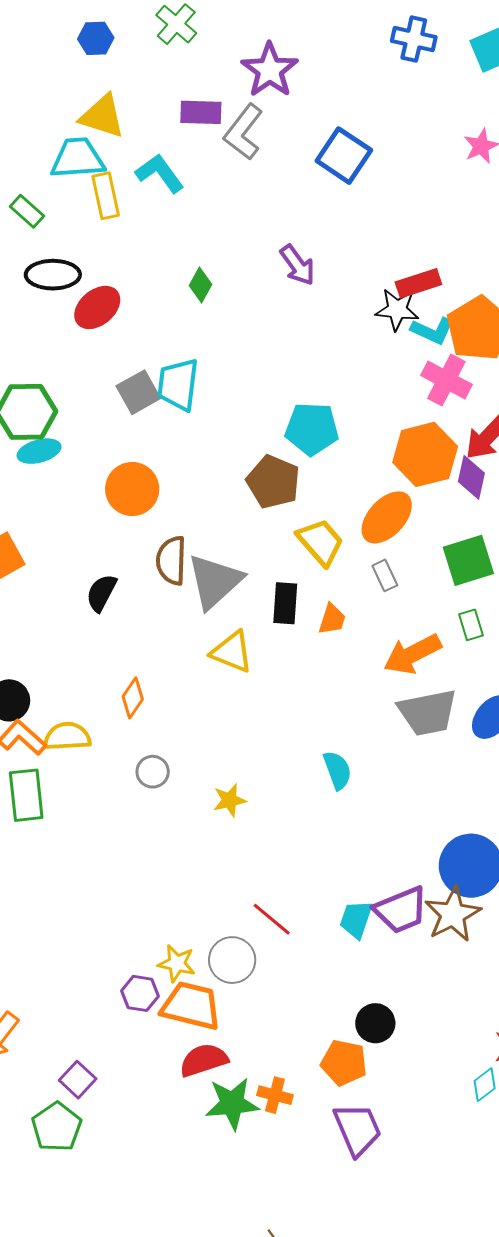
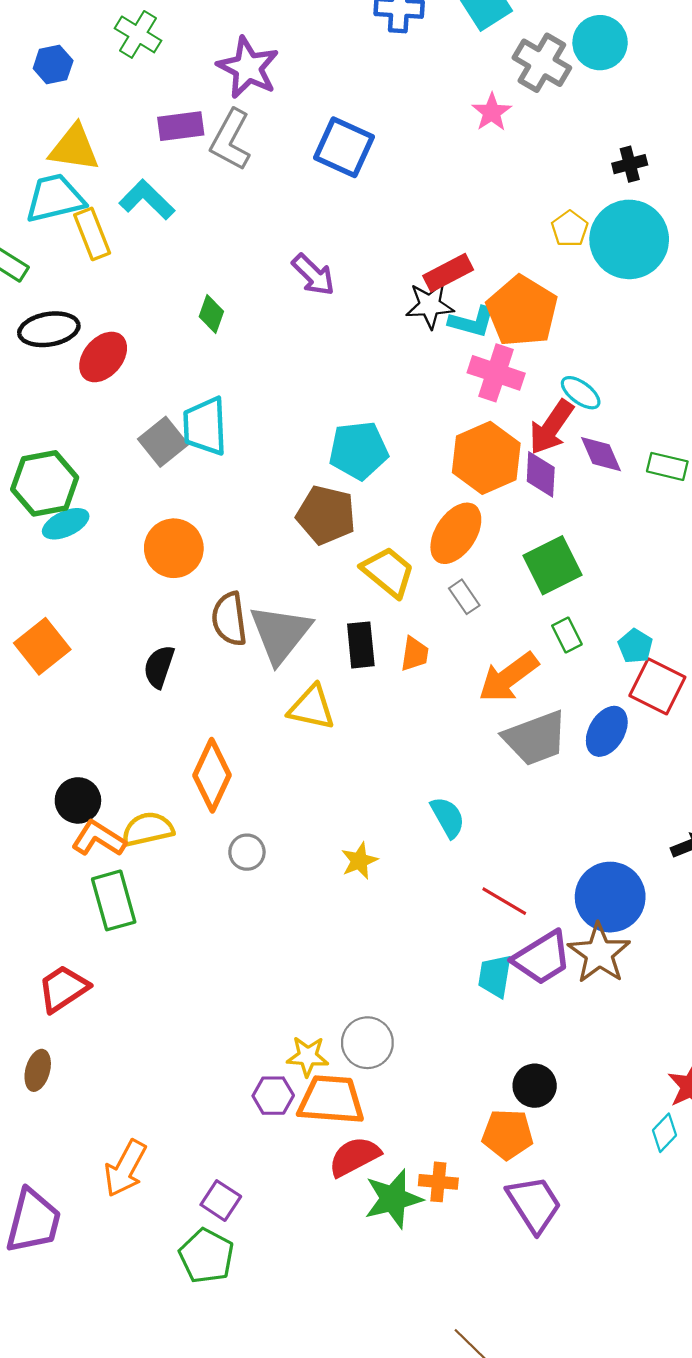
orange diamond: (133, 698) -> (212, 775), size x1.6
yellow star: (229, 800) -> (359, 861), moved
red line: (272, 919) -> (504, 901), moved

